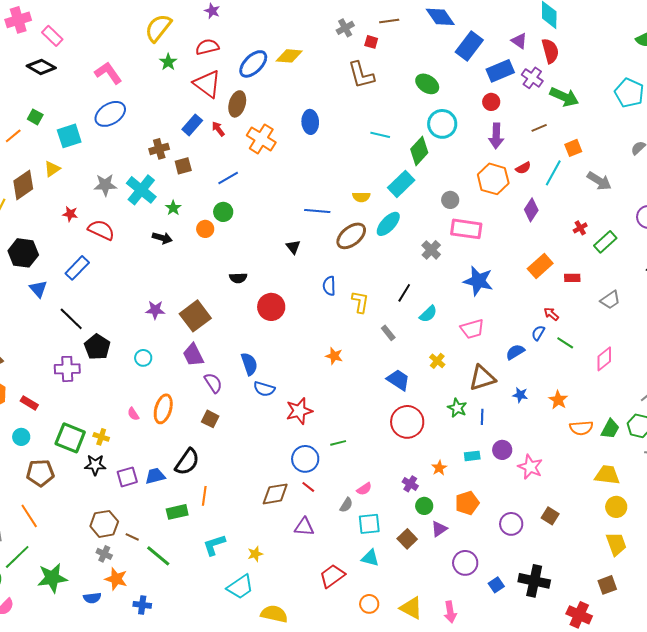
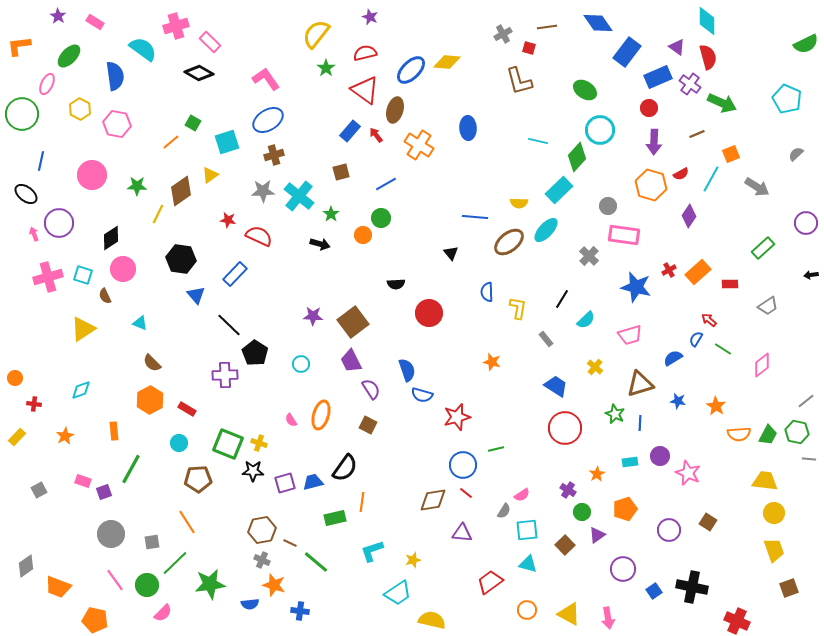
brown cross: (159, 149) -> (274, 155), moved
red cross: (580, 228) -> (669, 270), moved
brown square: (607, 585) -> (789, 588), moved

